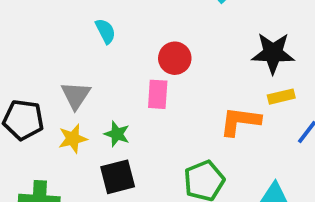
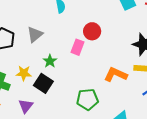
yellow star: (73, 139) -> (24, 73), moved
black square: (118, 177) -> (43, 83), turned 30

